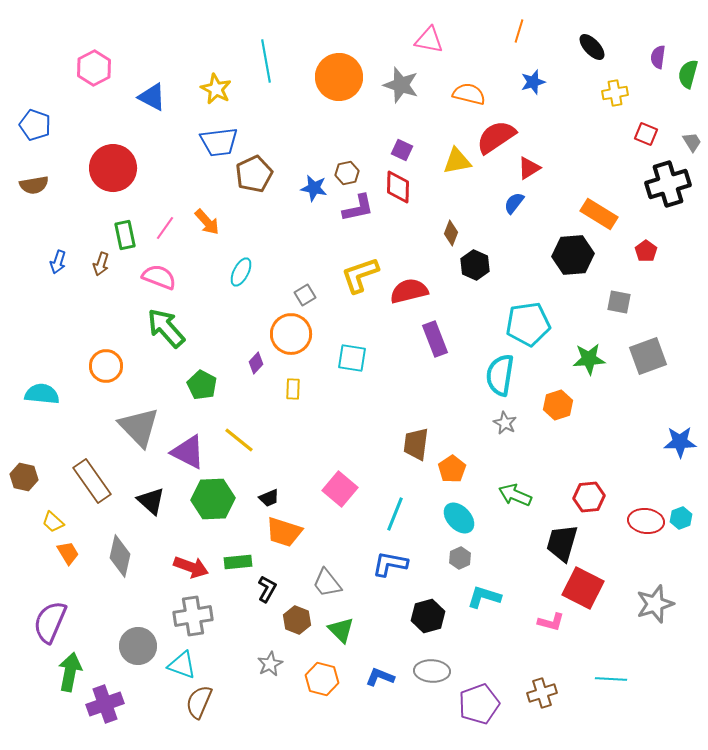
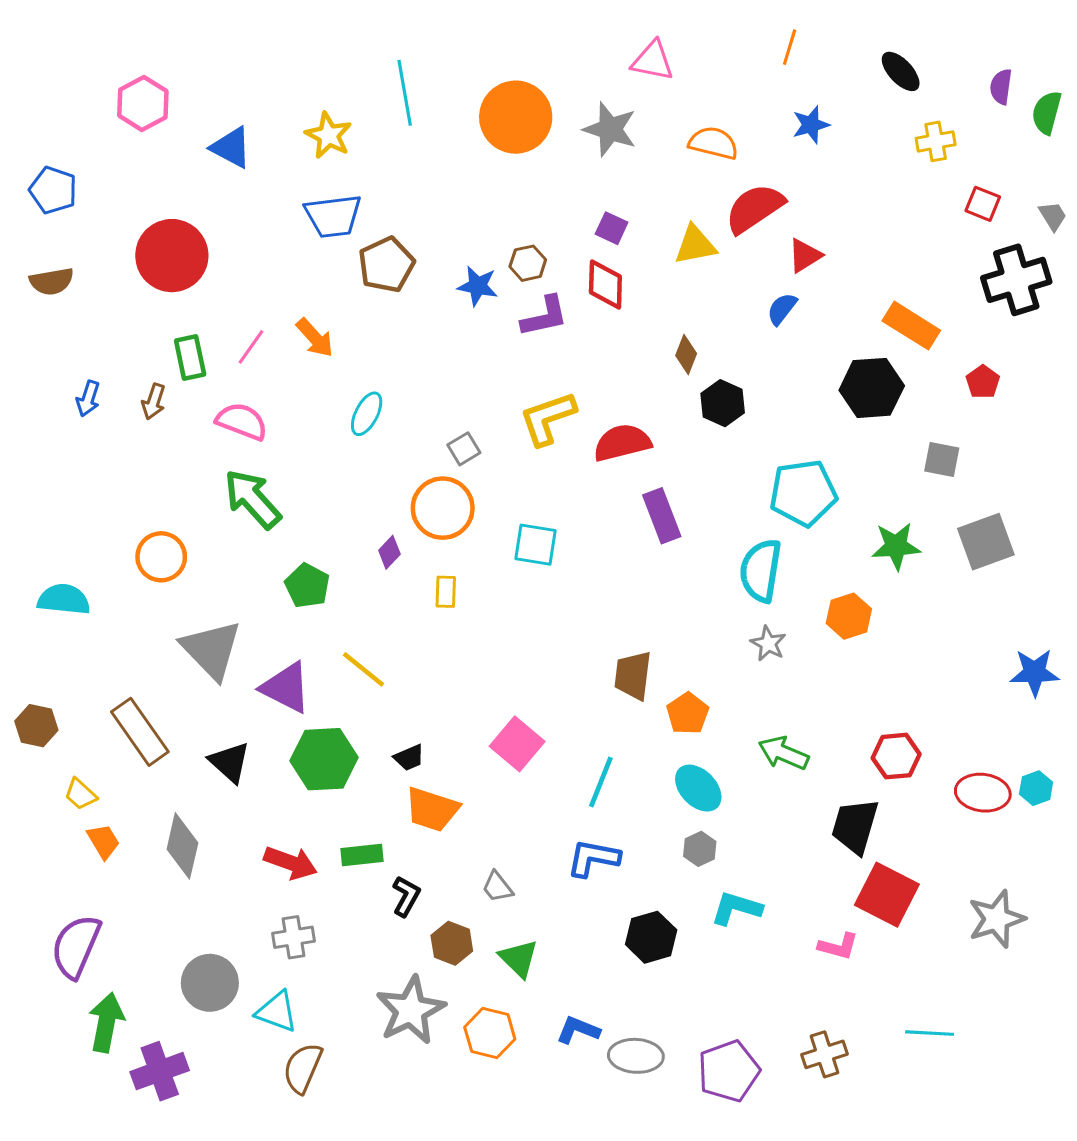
gray trapezoid: (327, 583) -> (497, 887), size x0.7
gray cross: (193, 616) -> (294, 937), size x0.7
gray star: (270, 664) -> (411, 1010), size x1.8
gray ellipse: (432, 671) -> (636, 1056), moved

